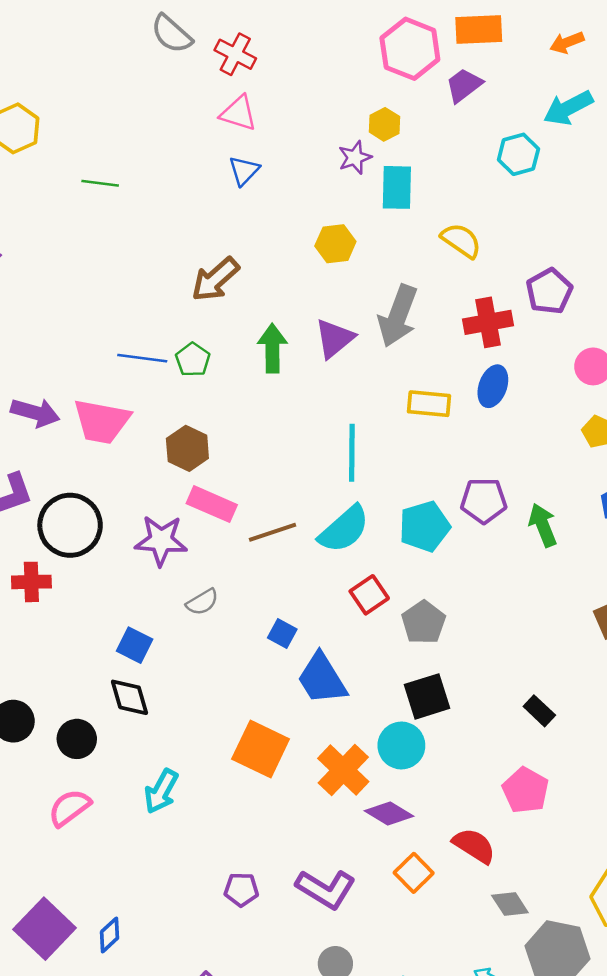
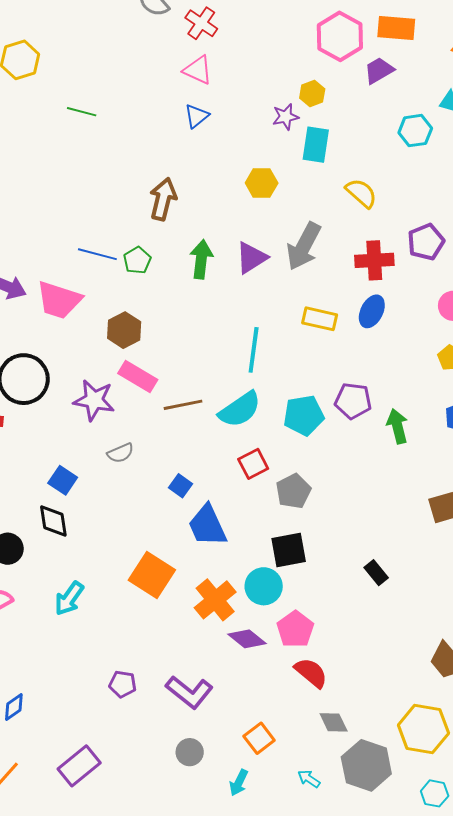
brown arrow: (215, 279) -> (163, 199), turned 138
pink pentagon: (525, 790) -> (295, 629), moved
orange square: (414, 873) -> (259, 738), moved

